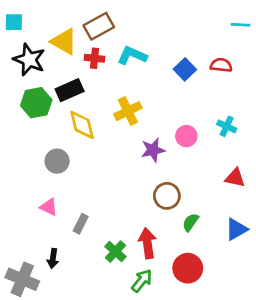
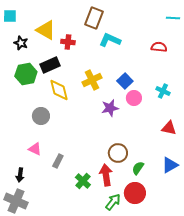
brown rectangle: (99, 26) -> (94, 18), moved, turned -40
cyan L-shape: (132, 55) -> (110, 40), moved
black star: (29, 60) -> (21, 43), size x0.6
blue square: (185, 69) -> (125, 81), moved
brown circle: (167, 196) -> (118, 153), moved
green semicircle: (191, 222) -> (138, 168), moved
black arrow: (53, 258) -> (20, 175), moved
green arrow: (142, 281) -> (113, 202), moved

